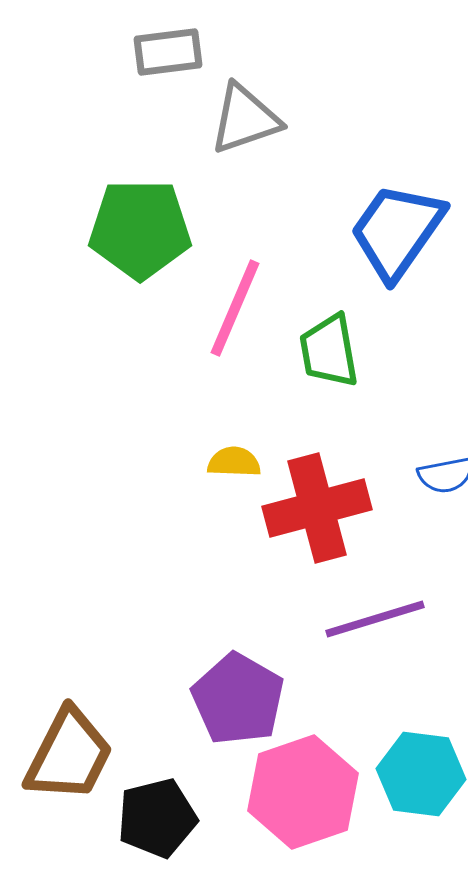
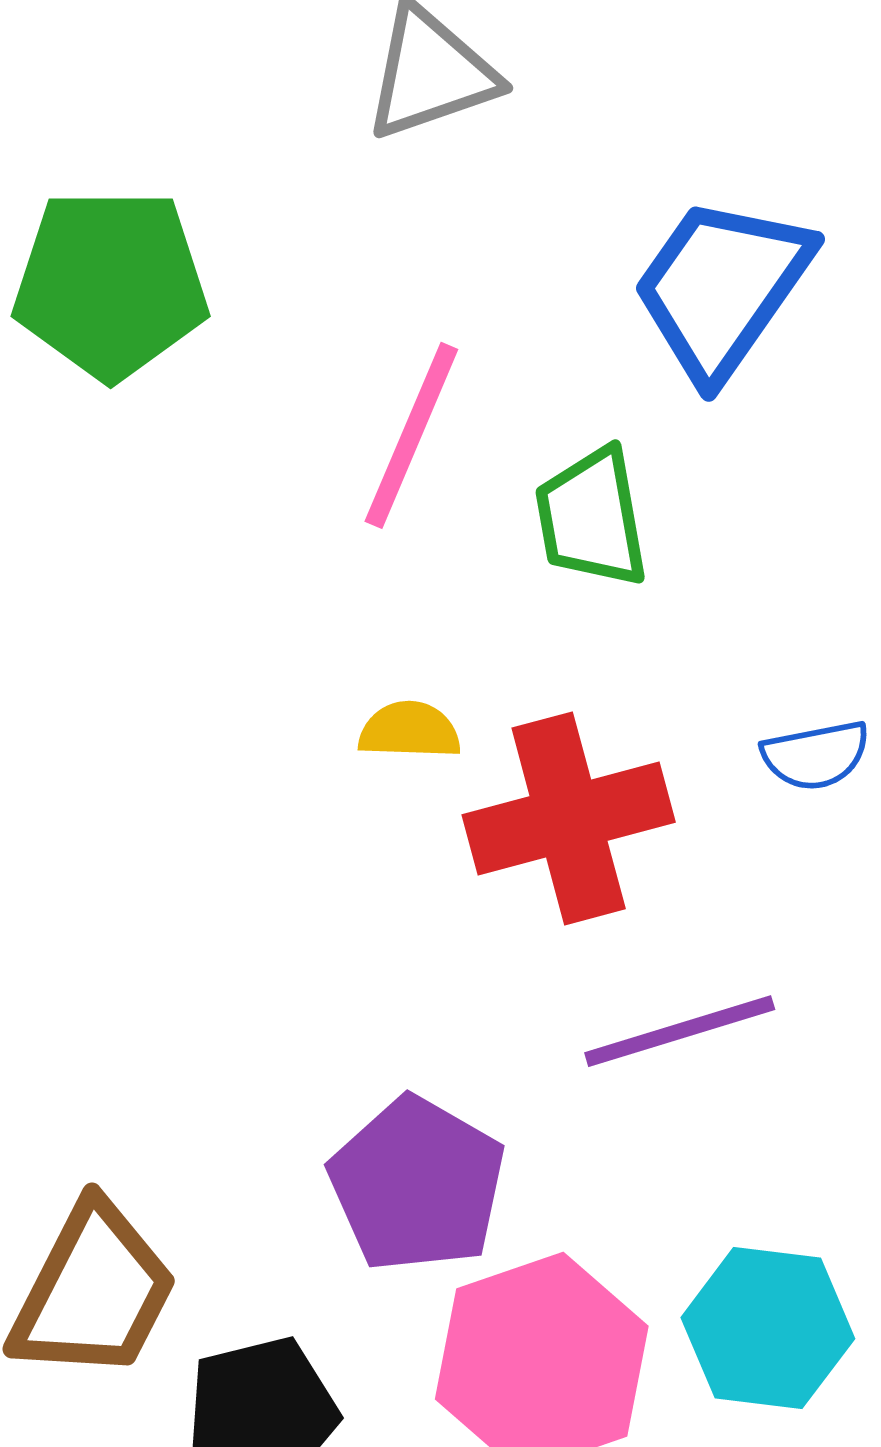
green pentagon: (140, 229) -> (111, 284), moved

